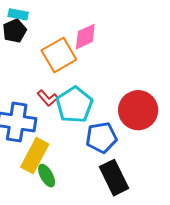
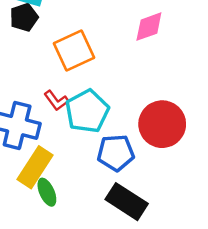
pink diamond: (85, 37) -> (149, 27), moved
black rectangle: (114, 178) -> (127, 202), turned -36

